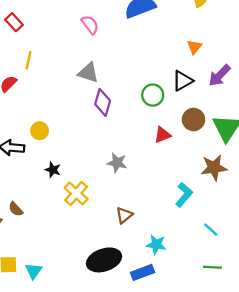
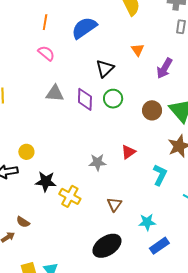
black triangle: (182, 81) -> (105, 68), moved
purple diamond: (103, 102) -> (85, 99), moved
red triangle: (162, 135) -> (128, 152), moved
black star: (53, 170) -> (46, 181), size x1.5
blue rectangle: (143, 272) -> (159, 246), moved

